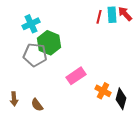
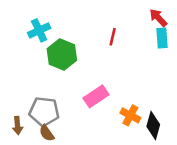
cyan rectangle: (112, 15) -> (162, 38), moved
red line: (99, 17) -> (113, 37), moved
gray pentagon: (35, 55) -> (44, 112), moved

